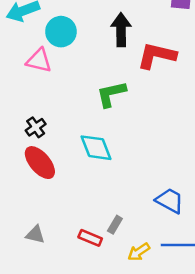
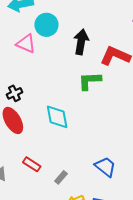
black arrow: (121, 30) -> (81, 42), moved
green L-shape: (111, 94) -> (90, 81), moved
red rectangle: (90, 238) -> (32, 164), moved

